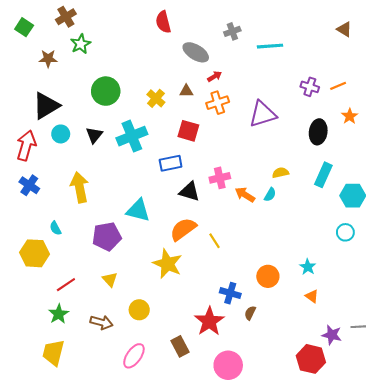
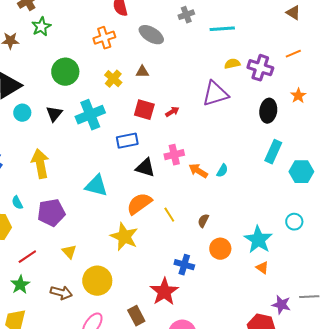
red arrow: (215, 76) -> (172, 112), moved
orange line: (338, 86) -> (293, 54), moved
purple cross: (310, 87) -> (260, 68), size x1.4
orange cross: (218, 103) -> (104, 38), moved
yellow semicircle: (280, 173) -> (232, 64), moved
cyan circle: (345, 232) -> (294, 222), moved
purple pentagon: (107, 237) -> (51, 213), moved
cyan star: (308, 267) -> (258, 240), size x1.8
yellow circle: (139, 310) -> (97, 281), size x1.5
brown semicircle: (250, 313) -> (203, 221), moved

